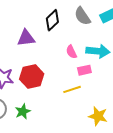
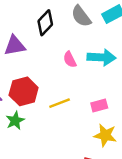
pink rectangle: (84, 70) -> (99, 105), moved
yellow line: (72, 89) -> (60, 103), moved
green star: (23, 112) -> (15, 121), moved

